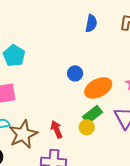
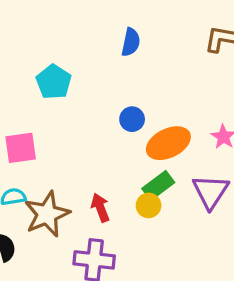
blue semicircle: (91, 23) -> (131, 42), moved
cyan pentagon: (14, 56) -> (54, 82), moved

